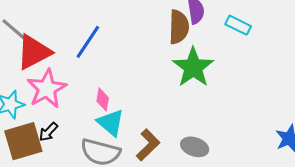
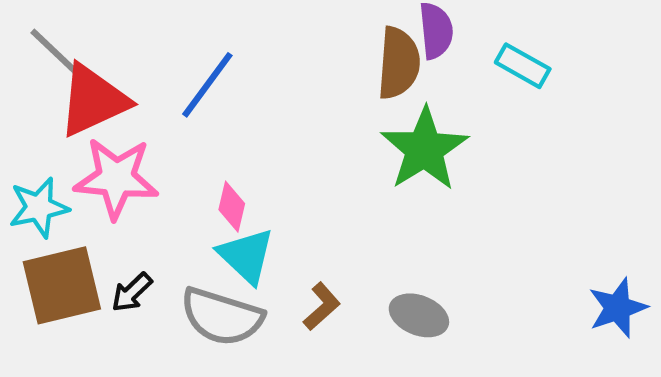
pink star: (47, 89) -> (116, 178), turned 30
black arrow: (48, 132) -> (132, 292), moved
brown L-shape: (148, 145) -> (322, 306), size x0.7

